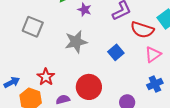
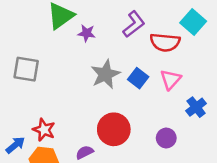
gray star: (76, 42) -> (105, 74), moved
pink triangle: (153, 54) -> (171, 79), moved
red star: (46, 77) -> (44, 130), moved

